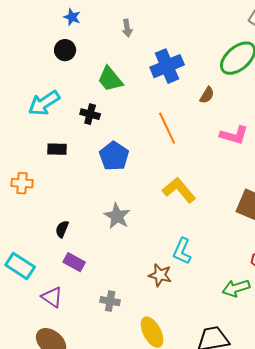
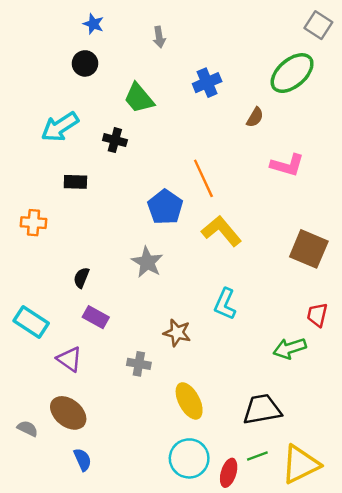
blue cross: (167, 66) -> (207, 83), size x0.7
orange line: (167, 128) -> (203, 178), moved
blue pentagon: (114, 156) -> (165, 207), moved
brown star: (160, 275) -> (177, 333), moved

